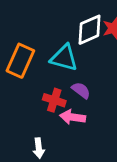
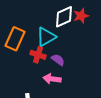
cyan triangle: (64, 58) -> (46, 37), turned -45
red cross: (54, 100) -> (38, 55), moved

